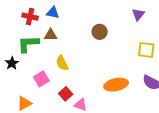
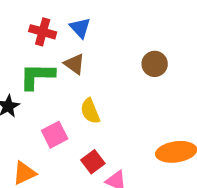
blue triangle: (53, 13) -> (80, 28), turned 32
brown triangle: (51, 35) -> (74, 64), turned 32

